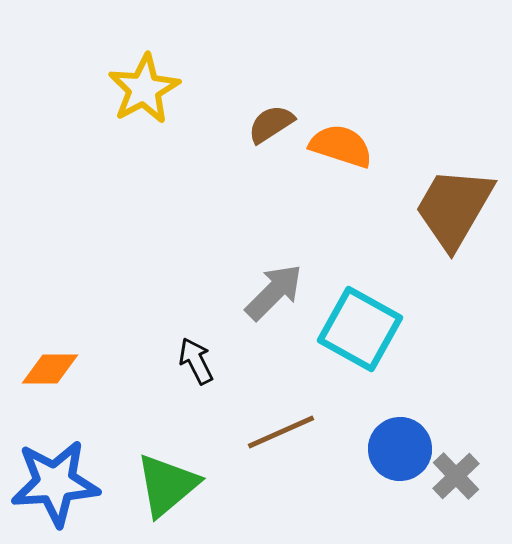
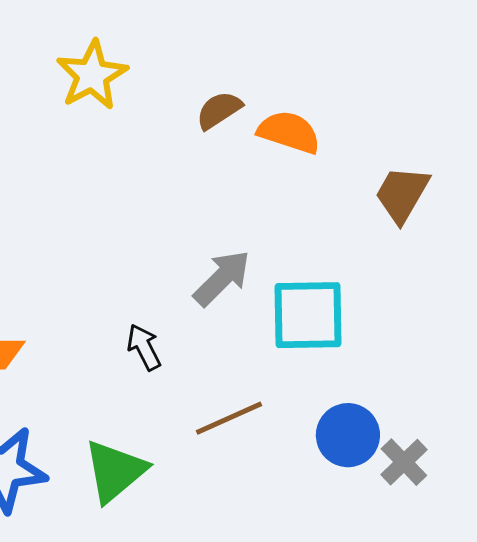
brown trapezoid: (454, 208) -> (402, 194), size x0.7
cyan square: (360, 329) -> (308, 315), turned -30

